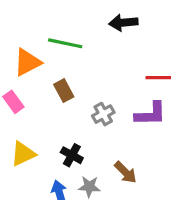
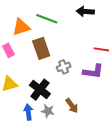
brown rectangle: (64, 91) -> (41, 48), size x1.5
black cross: (72, 155) -> (40, 90), size x1.5

